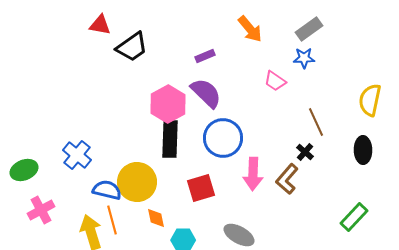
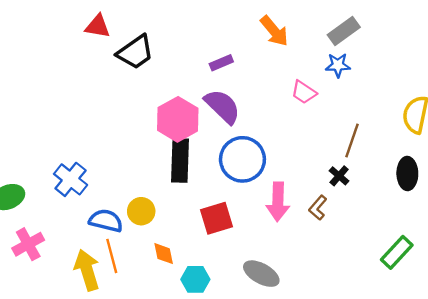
brown line: (316, 122) -> (352, 141), turned 44
brown L-shape: (287, 179) -> (318, 208), size x0.7
yellow circle: (137, 182) -> (141, 211), size x0.6

